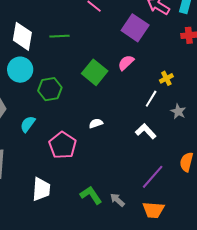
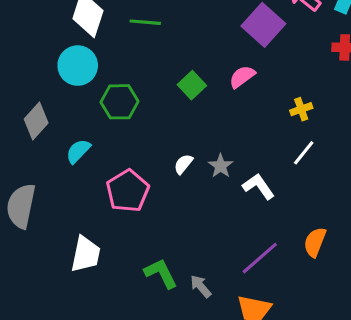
green square: (95, 72) -> (192, 85), size x0.7
white line: (151, 99) -> (304, 153), moved
gray star: (178, 111) -> (221, 166), moved
white semicircle: (96, 123) -> (183, 164), turned -40

